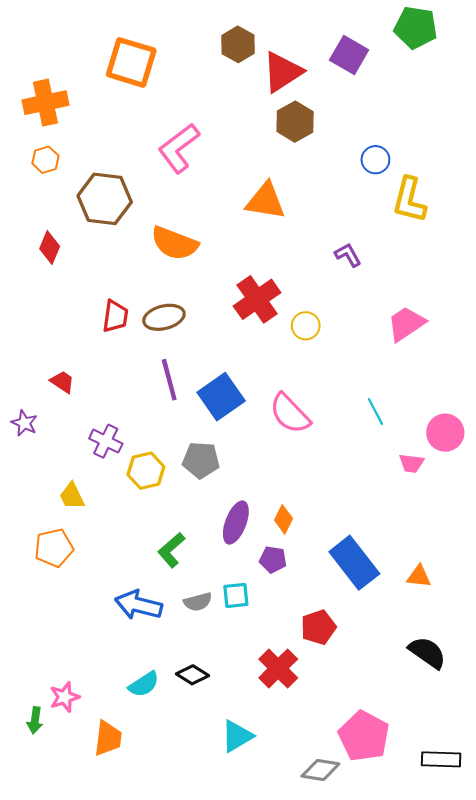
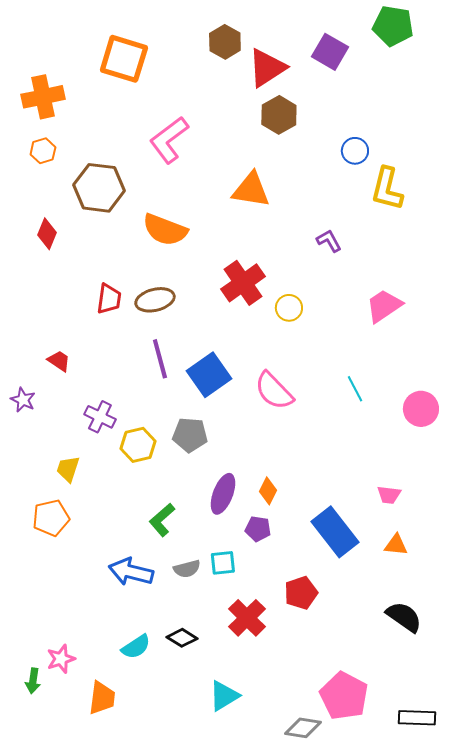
pink trapezoid: (411, 463) -> (389, 495), moved
yellow trapezoid: (72, 496) -> (68, 469), turned 44
red cross: (278, 668) -> (247, 618), moved

